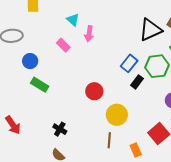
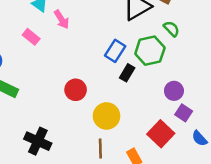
pink arrow: (89, 34) -> (62, 19), turned -35
black cross: (60, 129) -> (38, 141), size x1.5

